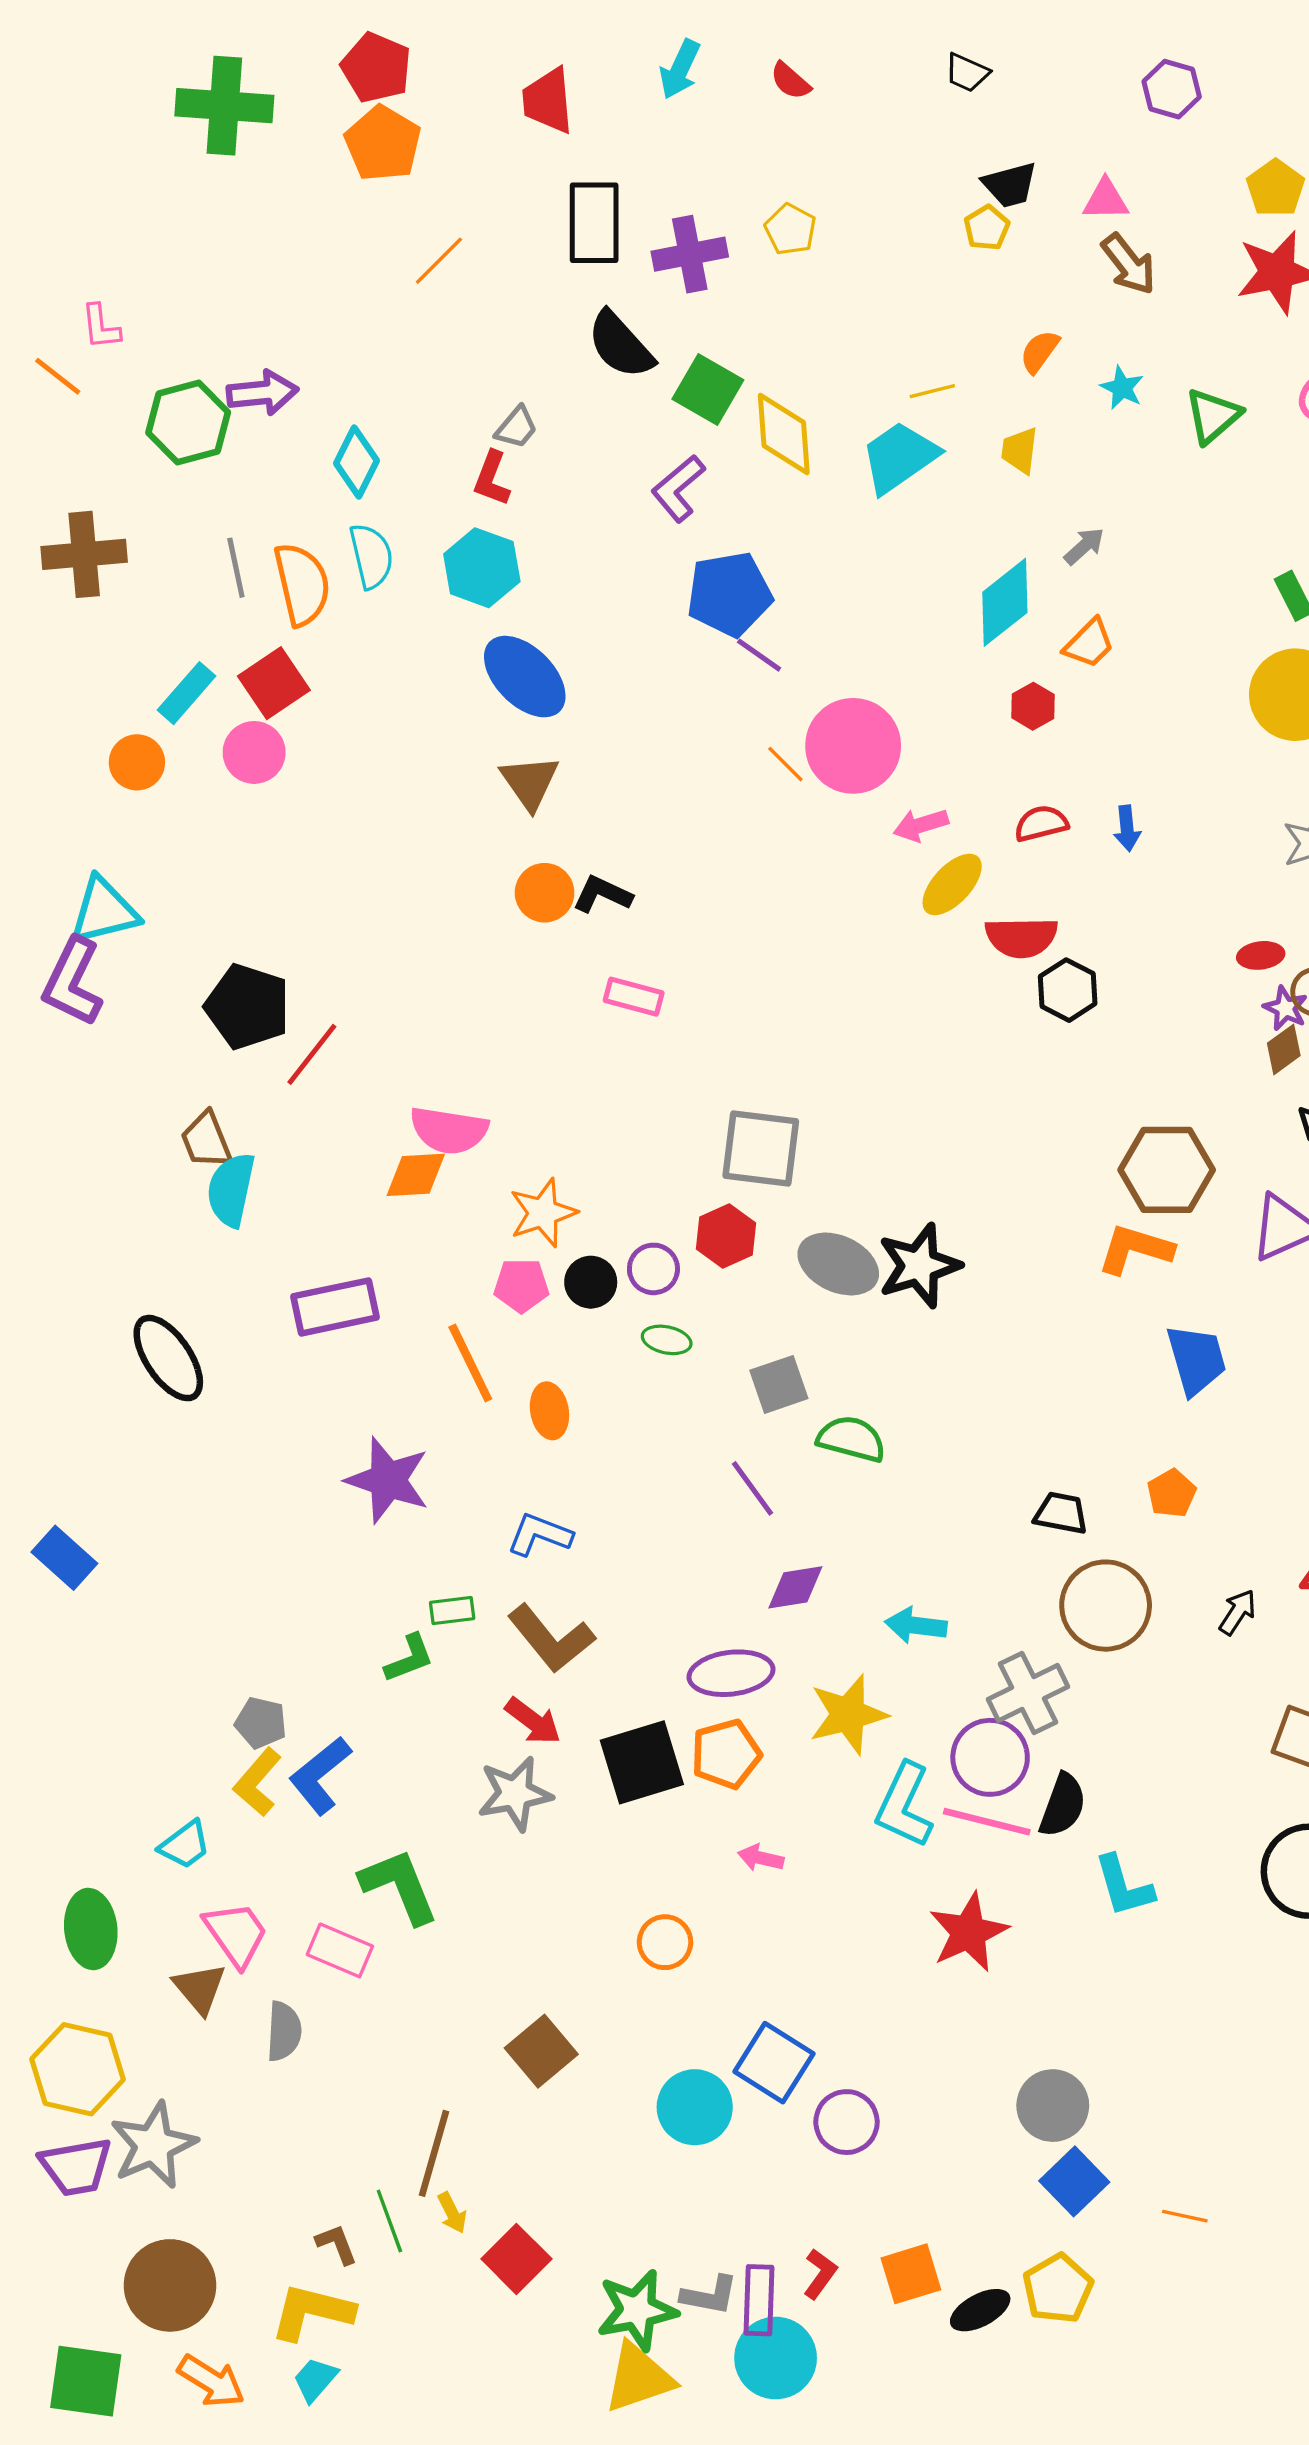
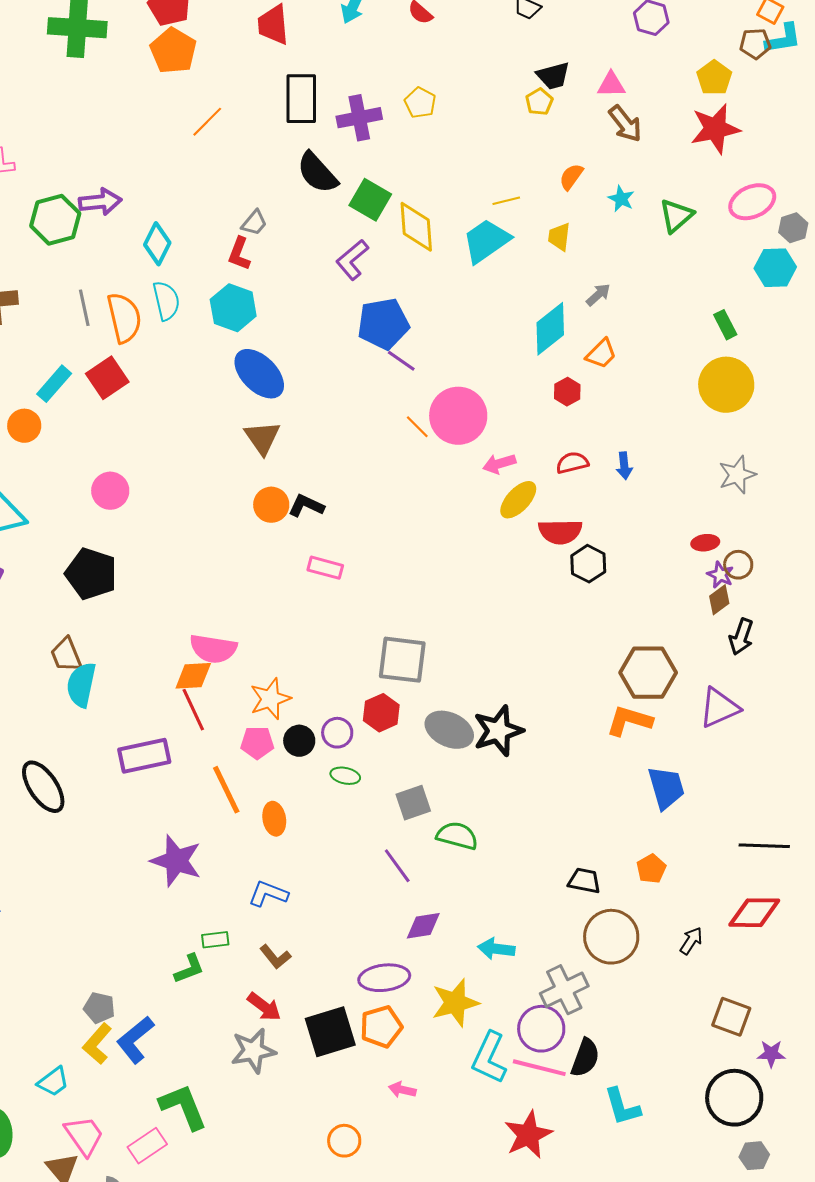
pink circle: (254, 752) -> (110, 491), moved
red line: (312, 1054) -> (193, 710), moved, turned -63
brown L-shape: (551, 1639) -> (275, 957), size x0.6
pink rectangle: (340, 1950) -> (147, 1146), turned -57

